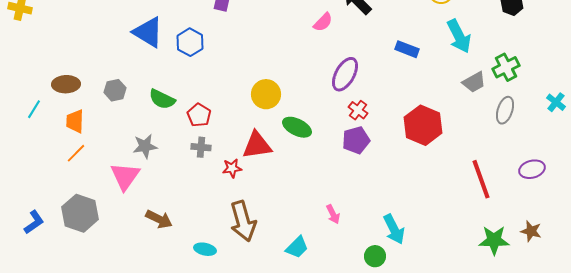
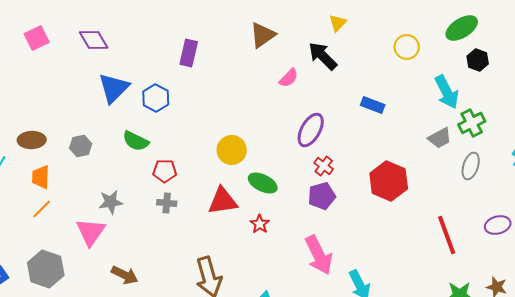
blue triangle: (148, 32) -> (114, 88), turned 44
cyan arrow: (459, 36) -> (447, 92), moved
green semicircle: (162, 99) -> (136, 141), moved
red pentagon: (199, 115) -> (165, 171), turned -30
red star: (232, 168) -> (260, 224), moved, turned -30
pink arrow: (333, 214) -> (319, 255), moved, size x2.0

